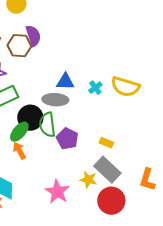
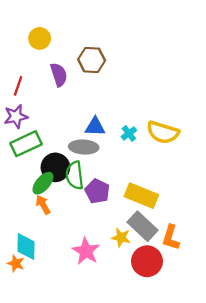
brown hexagon: (19, 46) -> (92, 60), moved
yellow rectangle: (106, 143) -> (141, 196), size x2.0
orange L-shape: (147, 180) -> (171, 237), moved

